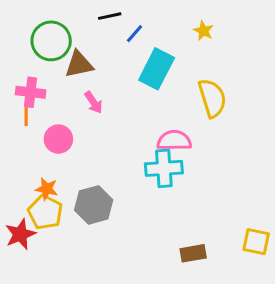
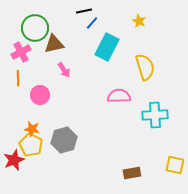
black line: (110, 16) -> (84, 11), moved
pink cross: (31, 92) -> (21, 52), moved, turned -36
cyan cross: (164, 168) -> (155, 115), moved

